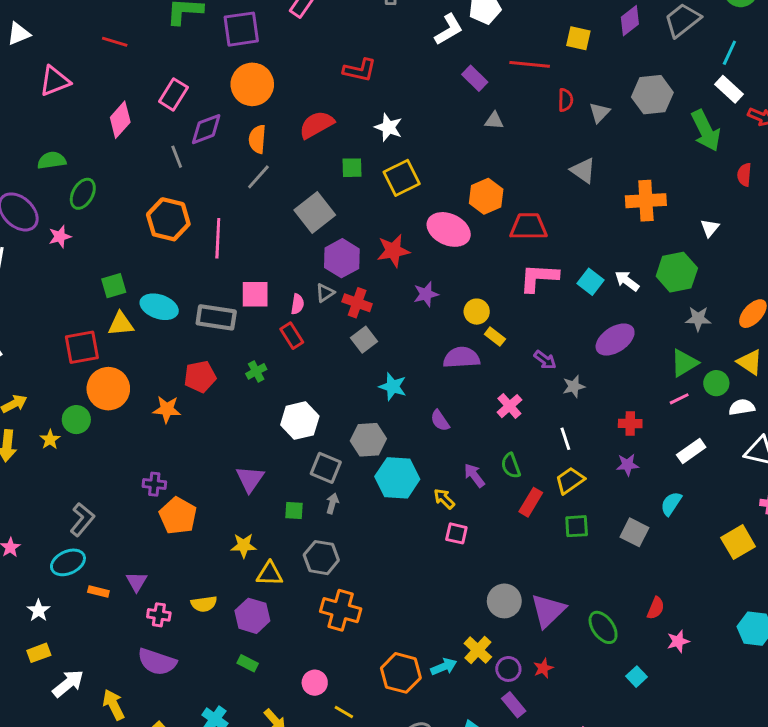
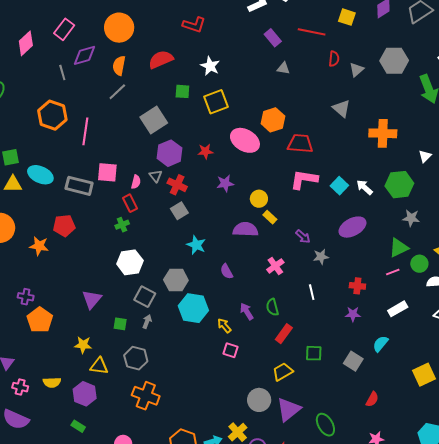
red star: (393, 251) -> (205, 151), size x0.7
gray triangle: (325, 293) -> (156, 176), turned -40
green cross: (256, 371) -> (122, 225), moved
yellow trapezoid: (570, 480) -> (283, 372), moved
red semicircle: (656, 608) -> (372, 399), moved

